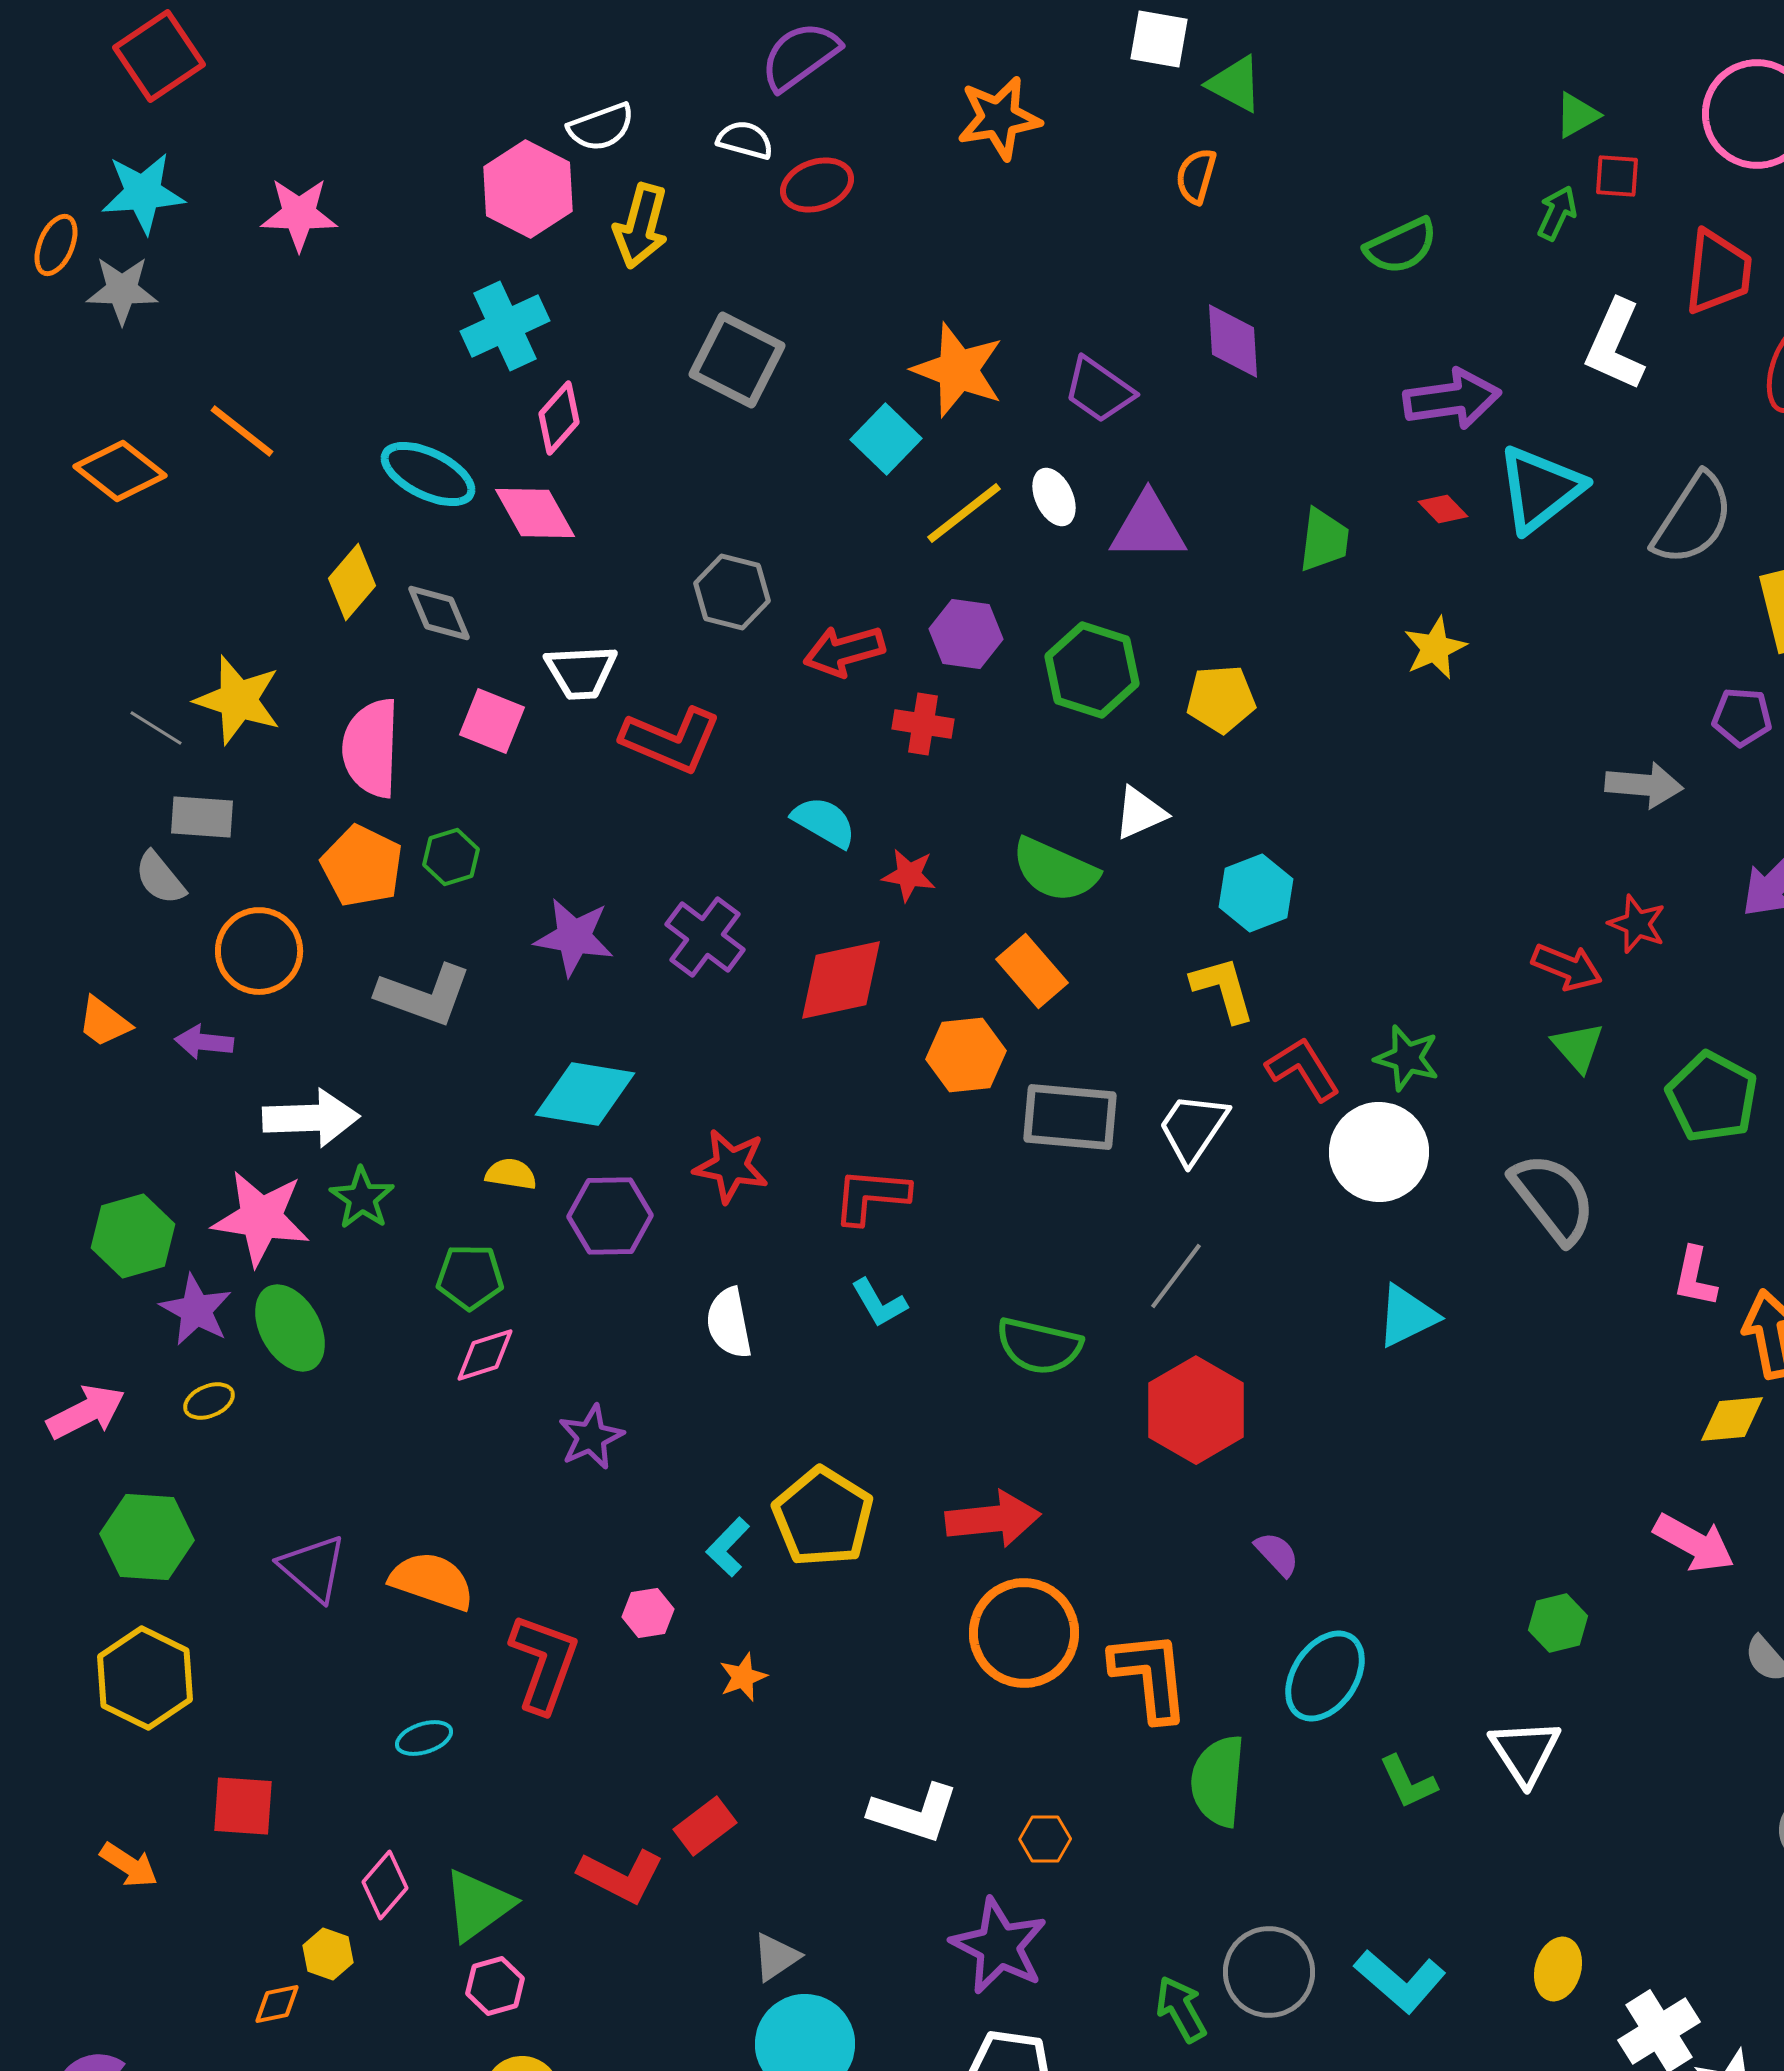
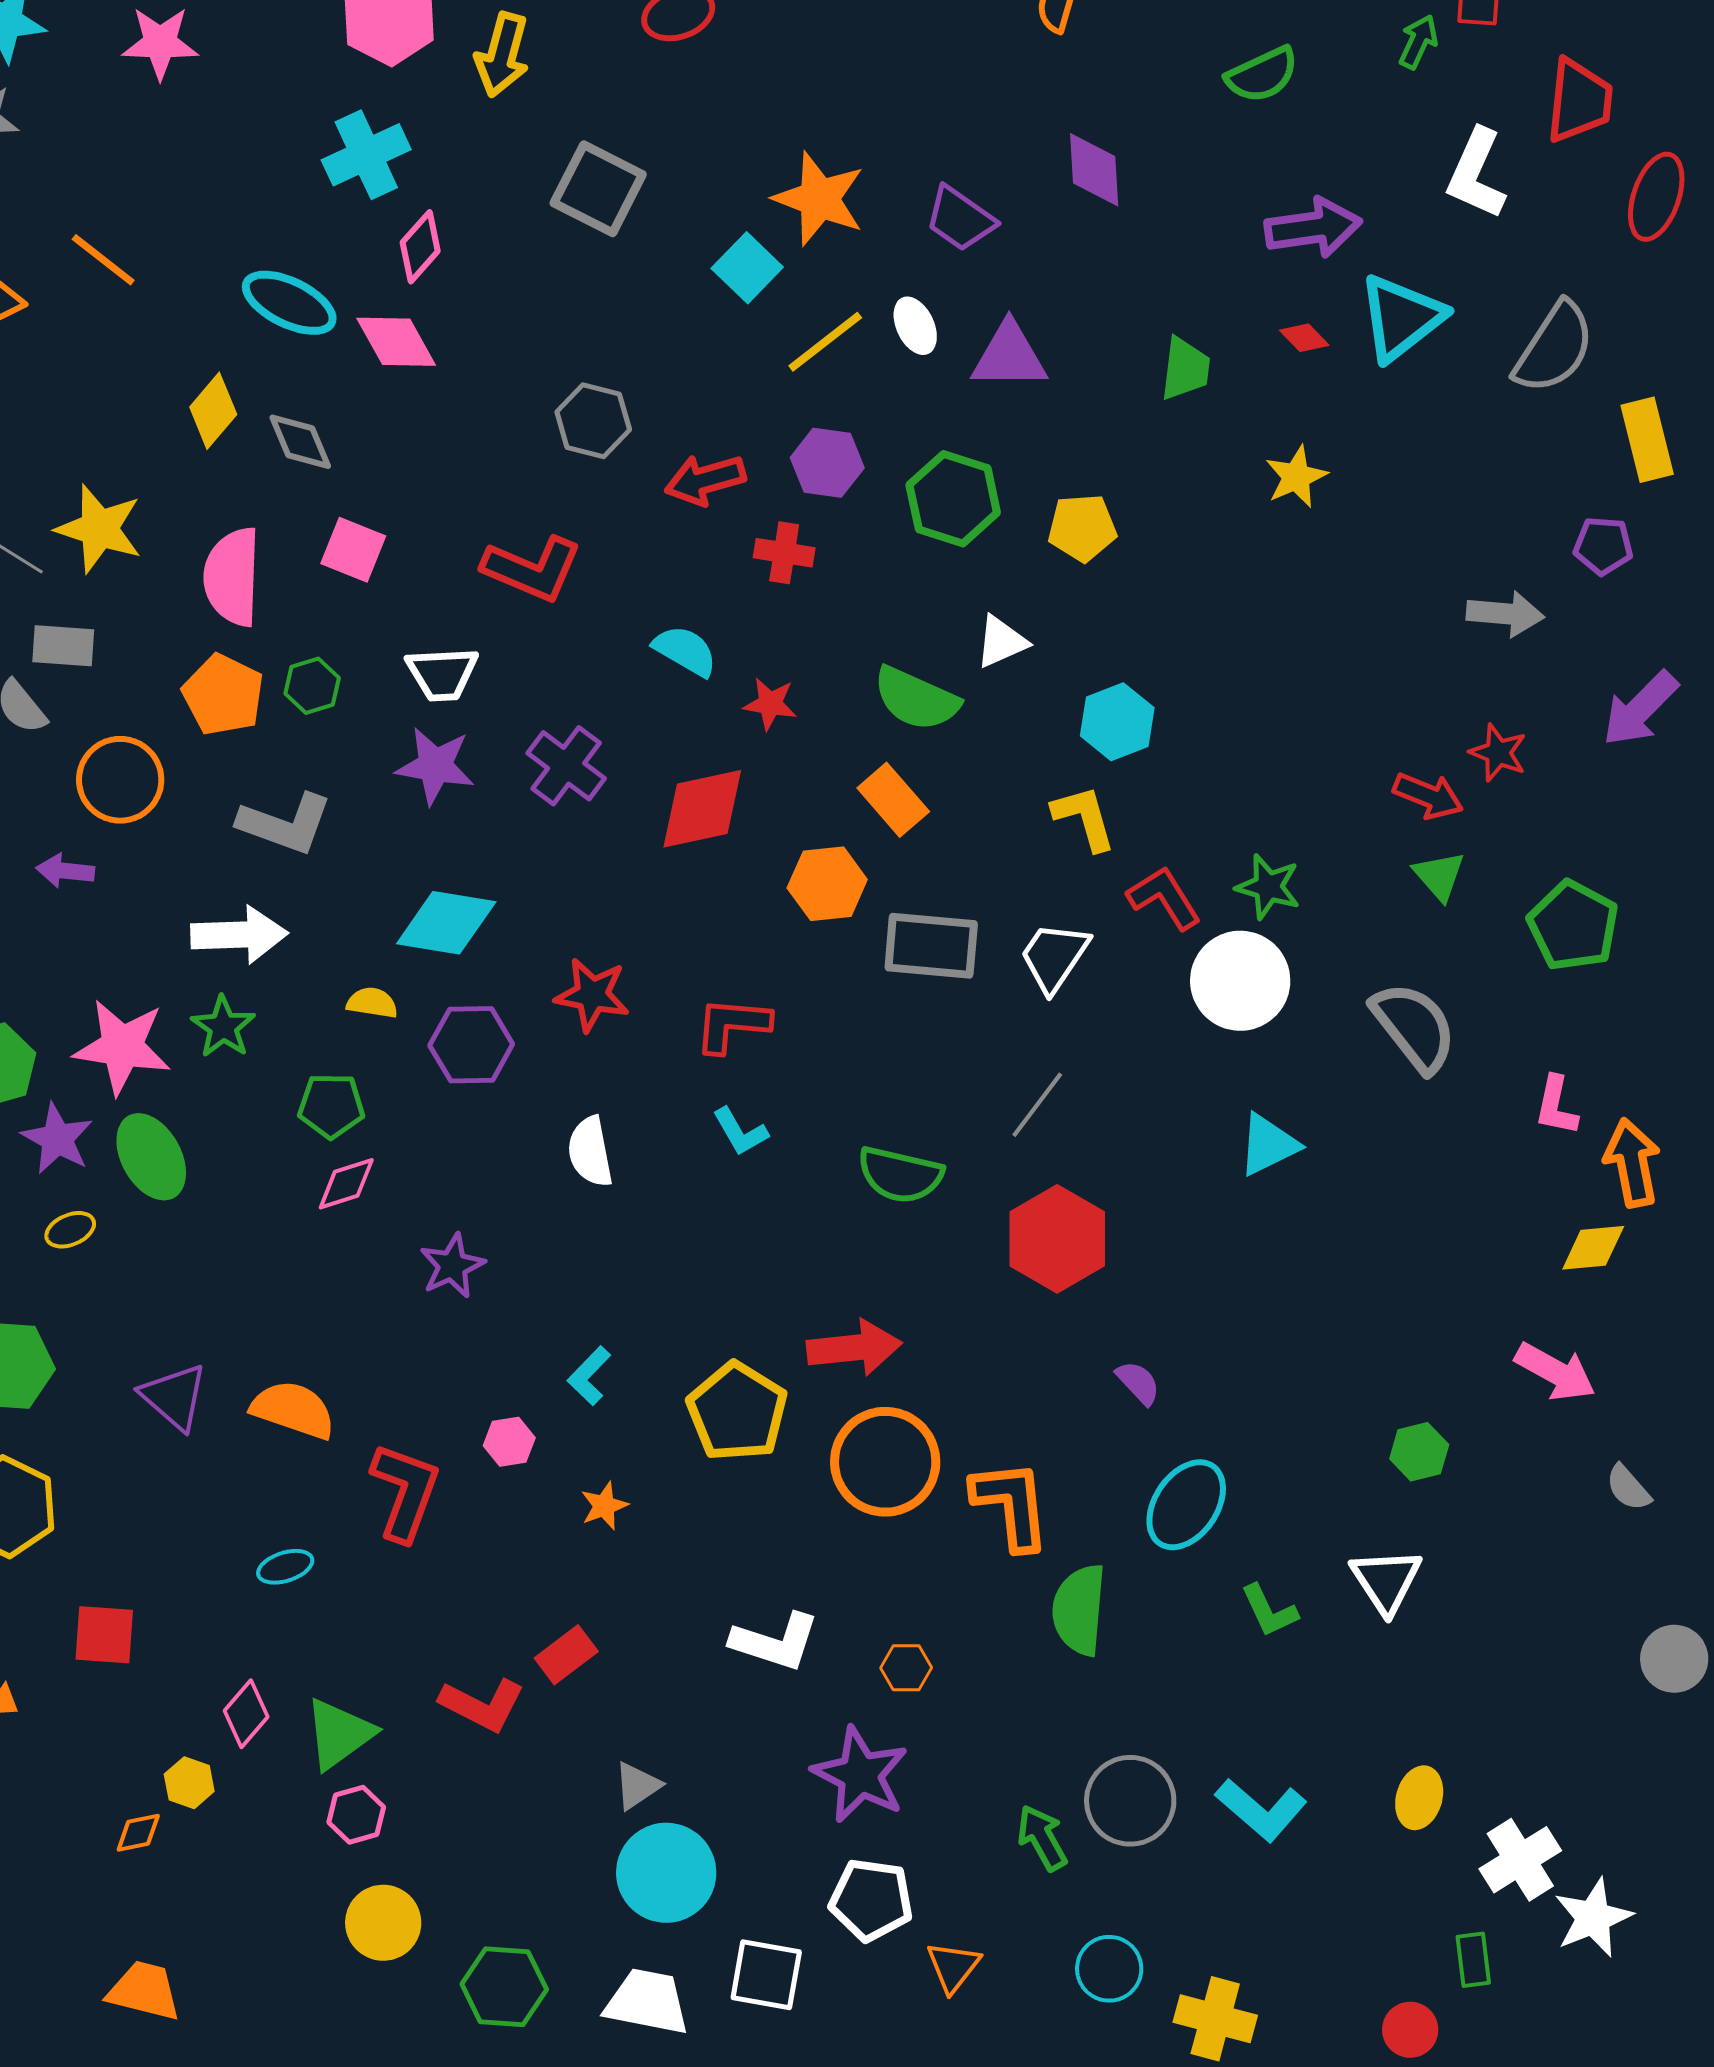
white trapezoid: (581, 672) -> (442, 674), moved
white arrow: (311, 1118) -> (239, 935), moved
yellow pentagon: (823, 1517) -> (737, 1412), moved

